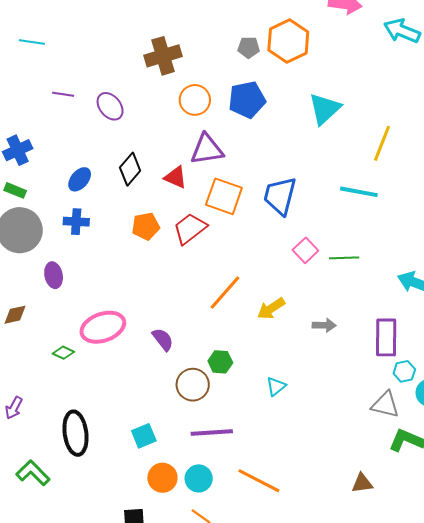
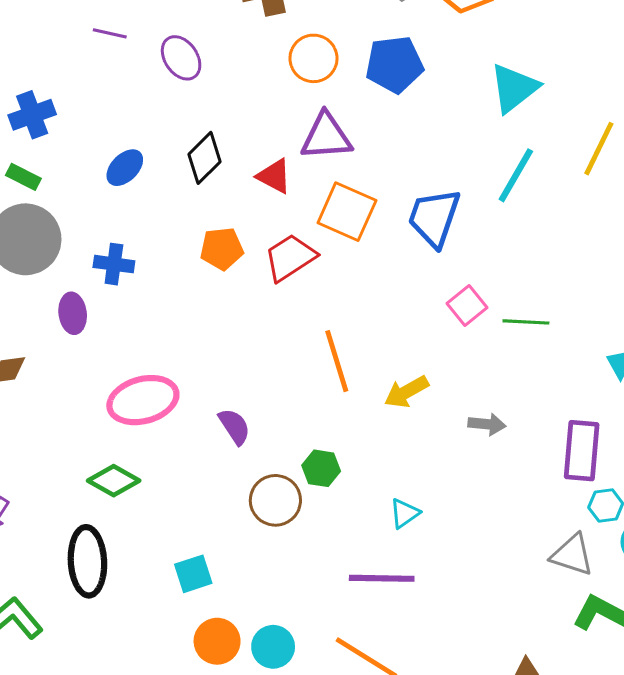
cyan line: (359, 192) -> (516, 175), moved, turned -75
blue cross: (76, 222) -> (114, 264), moved
orange line: (225, 292) -> (337, 361), turned -63
green diamond: (63, 353) -> (114, 481), moved, size x1.5
purple line: (212, 433) -> (382, 578), moved

